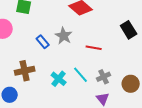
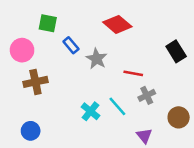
blue rectangle: (43, 42) -> (71, 45), moved
brown cross: (25, 71) -> (35, 82), moved
gray cross: (104, 77) -> (147, 95), moved

